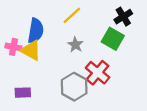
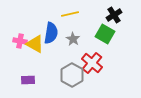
yellow line: (72, 15) -> (70, 14), turned 30
blue semicircle: (36, 31) -> (51, 33), moved

